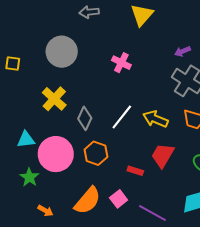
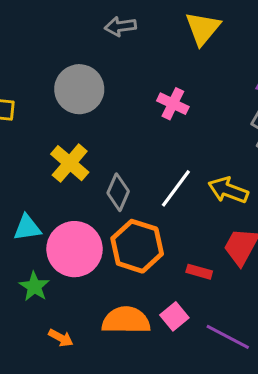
orange hexagon: (96, 153) -> (137, 246), size x1.4
orange semicircle: (87, 201) -> (126, 320), turned -128

